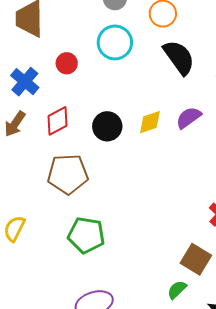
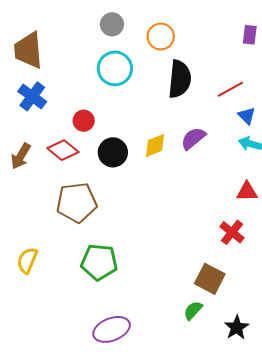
black semicircle: (179, 57) -> (180, 79), turned 45
red circle: (67, 63) -> (84, 121), moved
blue cross: (25, 82) -> (32, 96), moved
red diamond: (57, 121) -> (63, 150), turned 72

